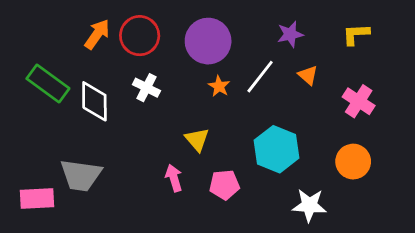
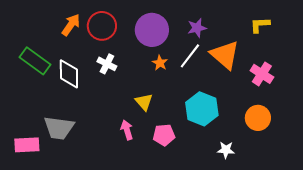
purple star: (290, 34) -> (197, 28), moved
orange triangle: (308, 75) -> (225, 55), size x2.0
white star: (309, 205) -> (226, 150), size x0.7

